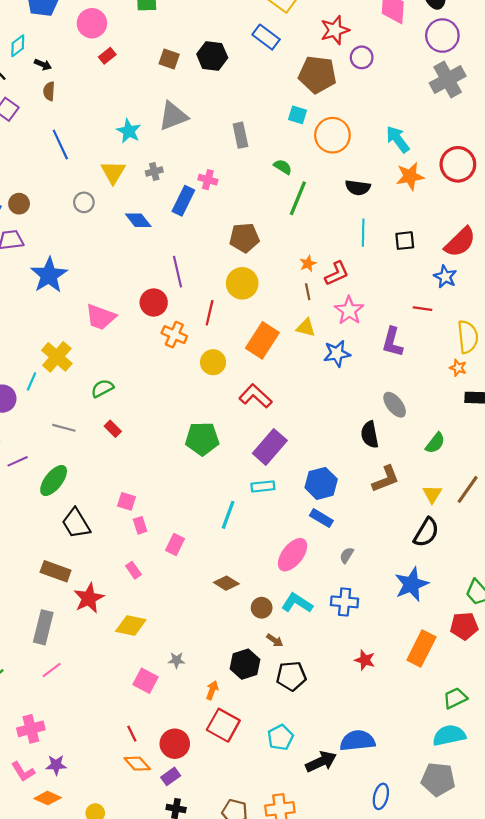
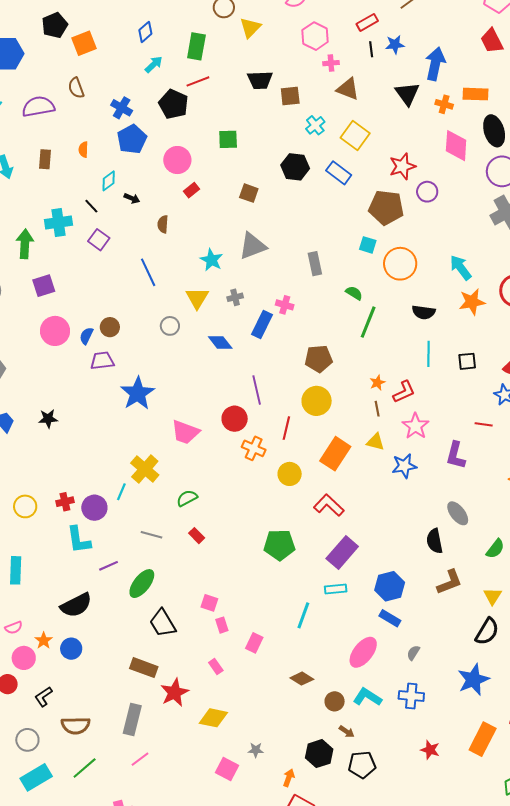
black hexagon: (212, 56) -> (295, 167), moved
brown semicircle: (49, 91) -> (163, 224), moved

